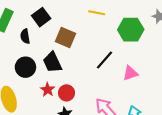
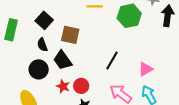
black semicircle: (25, 36) -> (42, 45), moved
black line: (105, 60) -> (112, 61), moved
pink triangle: (130, 73) -> (146, 69), moved

